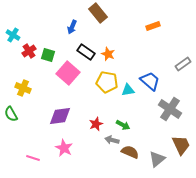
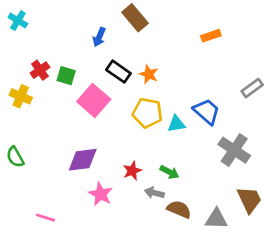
cyan cross: (13, 35) -> (18, 21), moved
yellow cross: (23, 88) -> (21, 96), moved
pink star: (64, 148) -> (101, 194), moved
gray triangle: (157, 159) -> (216, 219), turned 42

